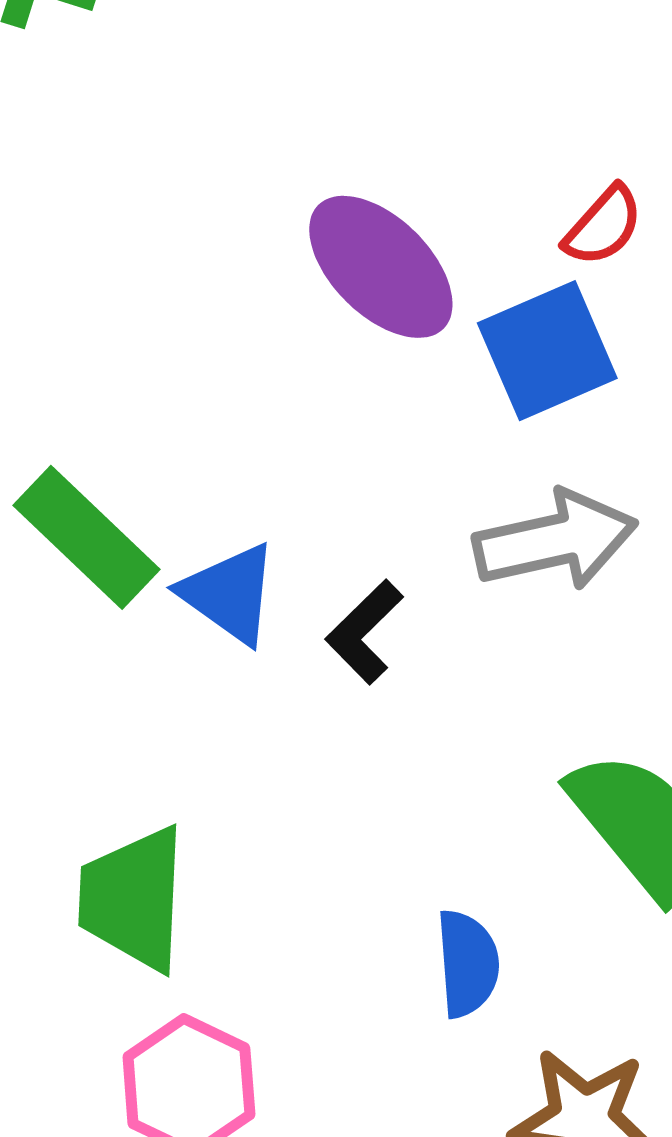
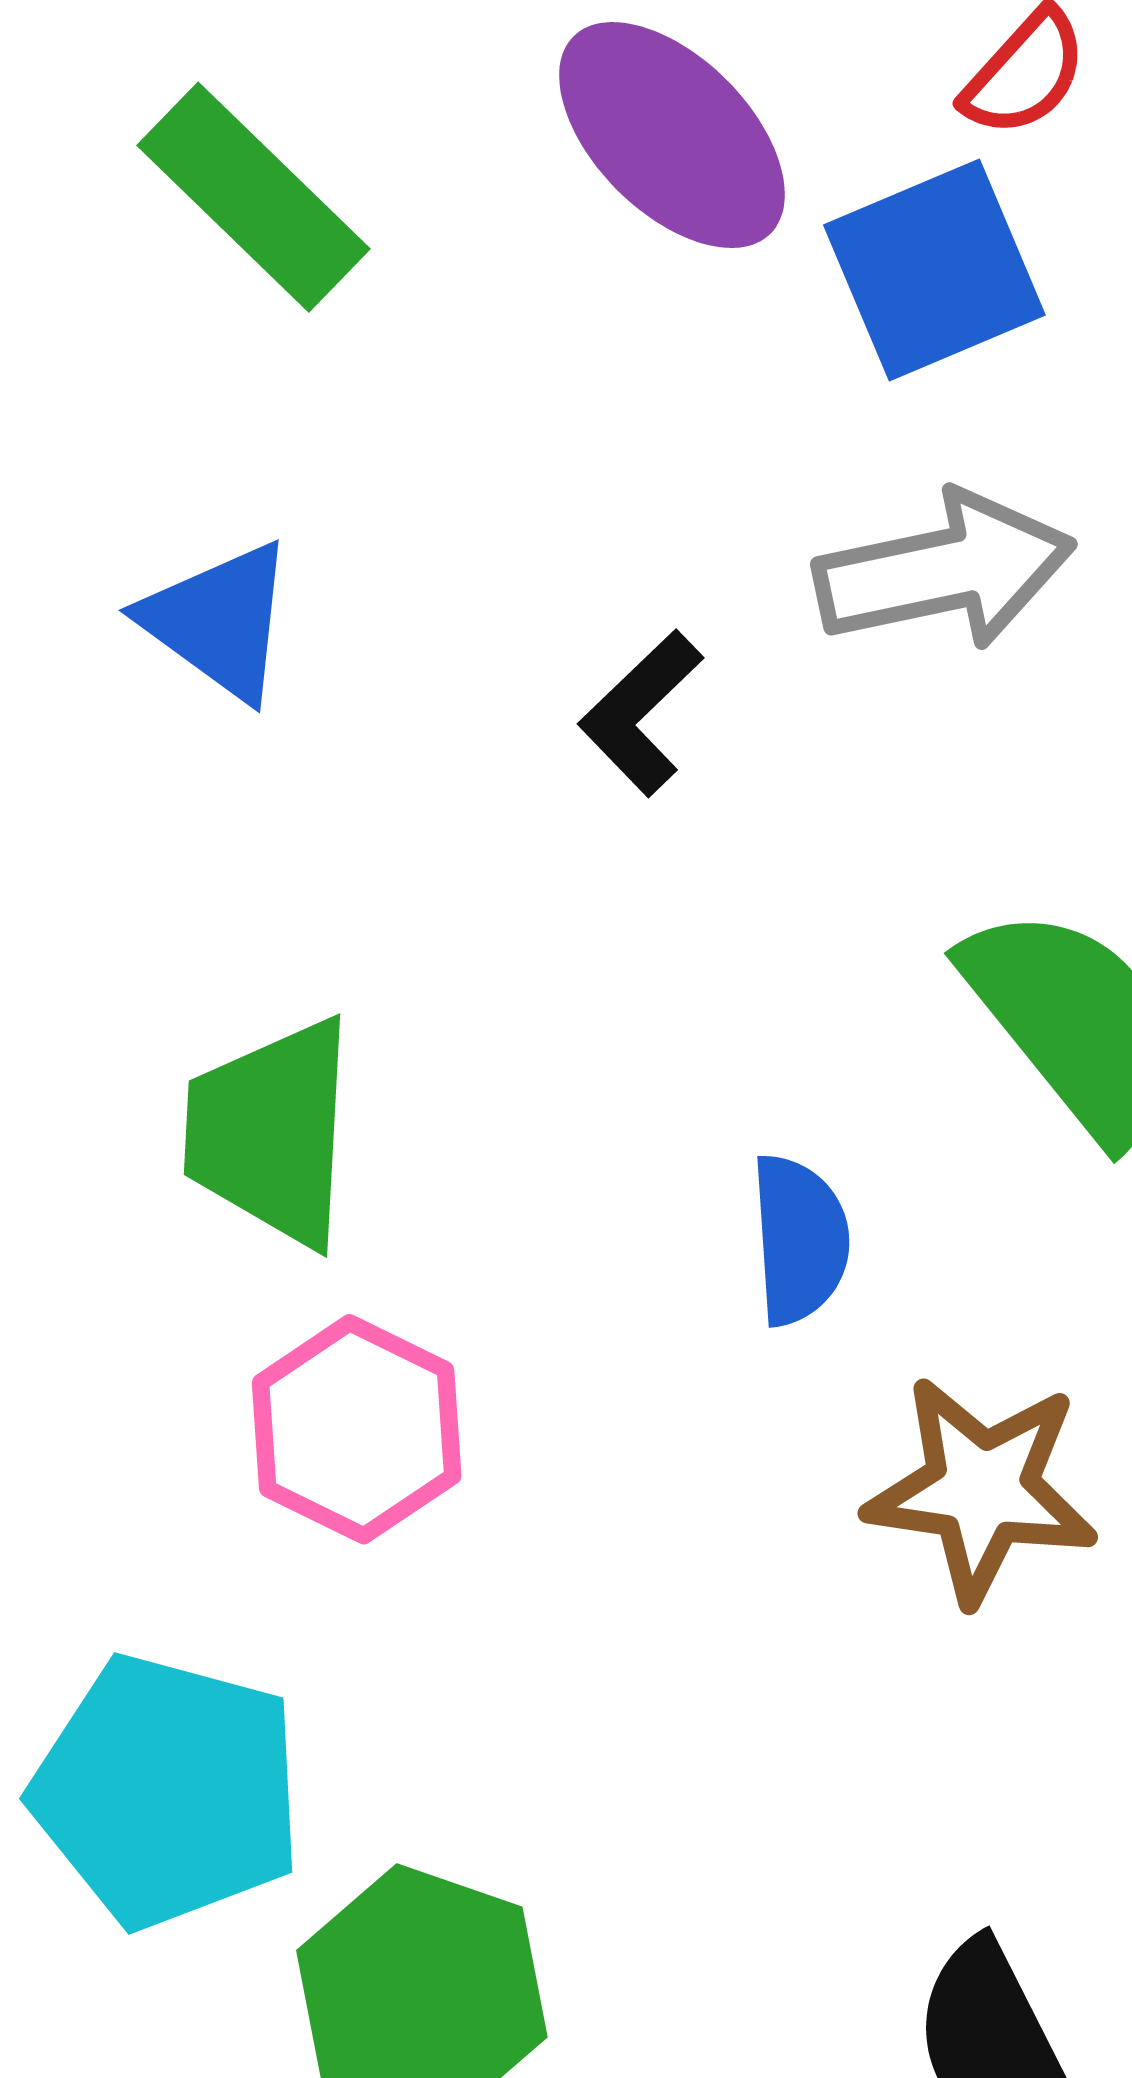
green rectangle: (87, 537) -> (254, 197), moved
blue triangle: (229, 594) -> (219, 621), moved

